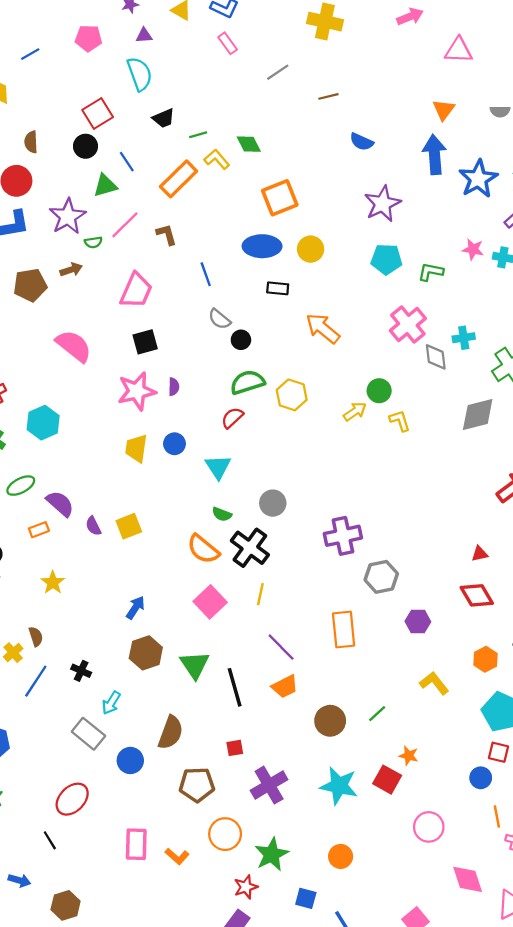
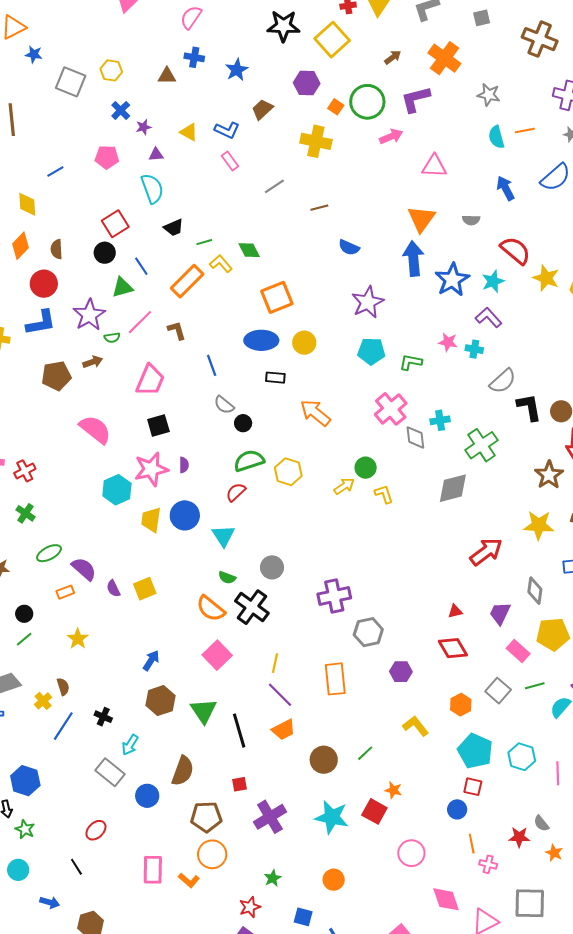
orange triangle: (444, 110) -> (421, 219), size x1.4
cyan hexagon: (43, 423) -> (117, 490), moved
blue circle: (174, 444) -> (185, 515), size x1.5
yellow line: (260, 594) -> (275, 663), moved
red ellipse: (72, 799) -> (96, 830), size x0.7
orange circle: (225, 834) -> (212, 854), moved
green star: (272, 854) -> (273, 878), size x0.6

